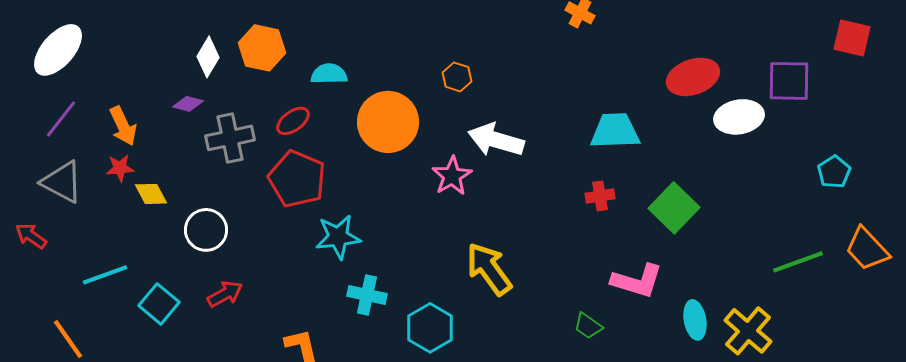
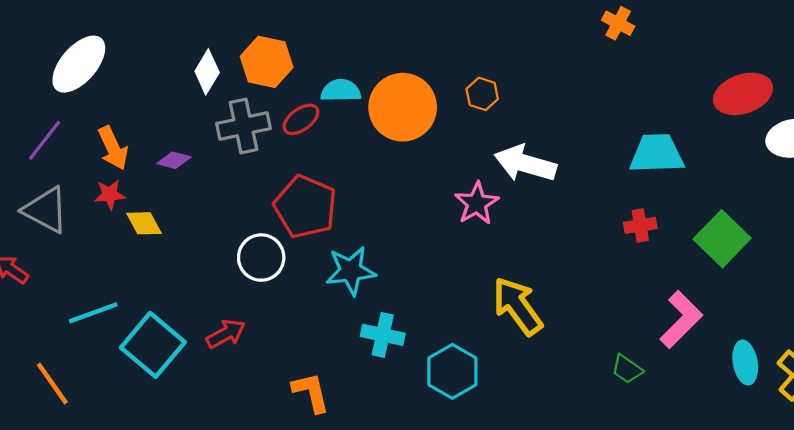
white ellipse: (58, 50) -> (79, 64), moved
purple diamond: (188, 104) -> (174, 160), moved
red ellipse: (293, 121) -> (301, 119), moved
orange circle: (388, 122) -> (403, 107), moved
gray cross: (230, 138) -> (243, 126), moved
white circle: (206, 230) -> (261, 258), moved
pink L-shape: (637, 281) -> (681, 319), turned -62
cyan square: (159, 304) -> (153, 345), size x1.4

